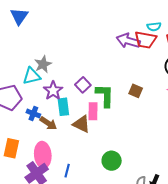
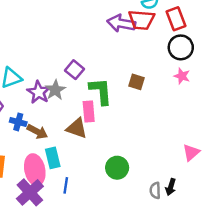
gray star: (43, 64) -> (55, 90), moved
purple square: (83, 85) -> (74, 70), moved
cyan rectangle: (63, 107) -> (53, 158), moved

